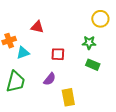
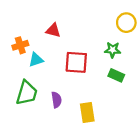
red square: (58, 54) -> (76, 62), size x1.5
purple semicircle: (50, 79) -> (56, 100), moved, turned -48

